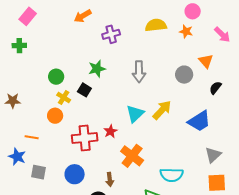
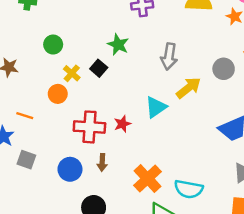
green star: (97, 69) -> (118, 45), turned 30
green circle: (56, 77) -> (53, 45), moved
yellow arrow: (162, 110) -> (189, 88), moved
orange cross: (132, 156) -> (148, 179), moved
brown arrow: (110, 179) -> (102, 162), moved

